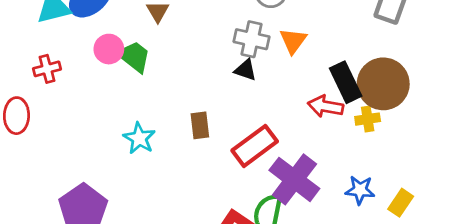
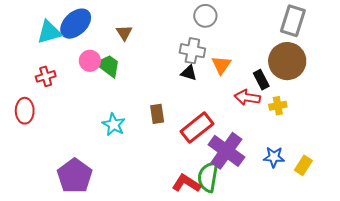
orange triangle: (293, 41) -> (221, 65), moved
black rectangle: (346, 82) -> (261, 80), size x0.7
brown circle: (383, 84) -> (287, 61), moved

